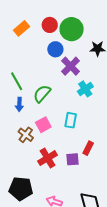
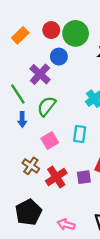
purple cross: (71, 66) -> (40, 74), moved
brown cross: (26, 135) -> (31, 166), moved
black pentagon: (21, 189) -> (29, 212), turned -30

